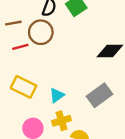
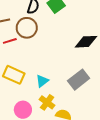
yellow cross: (62, 121) -> (47, 102), turned -35

